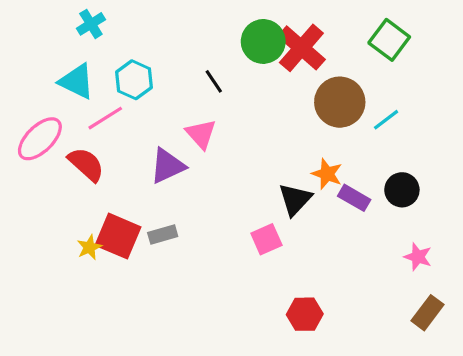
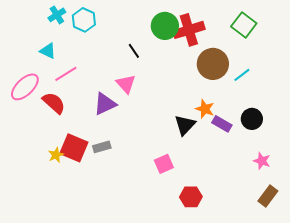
red cross: (301, 48) -> (189, 30), turned 32
cyan hexagon: (134, 80) -> (84, 20), moved
cyan triangle: (77, 81) -> (48, 51), size x0.7
pink square: (266, 239) -> (164, 164), moved

